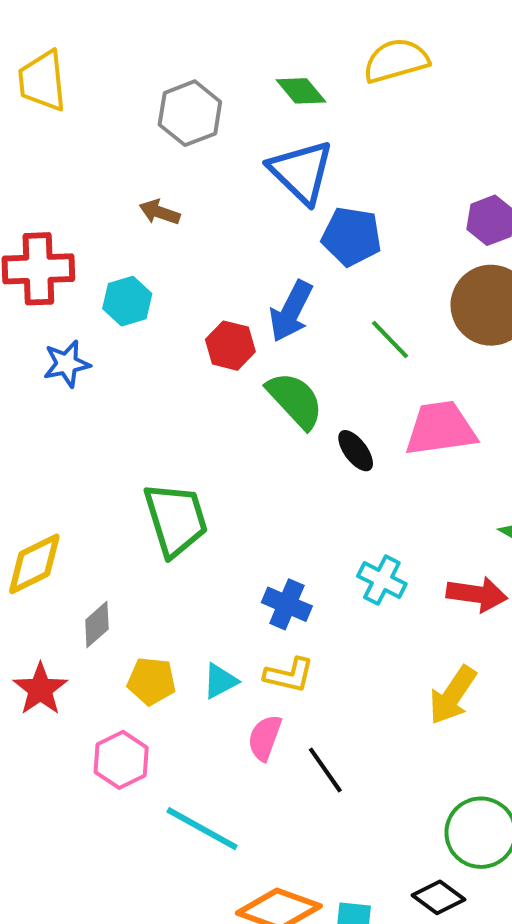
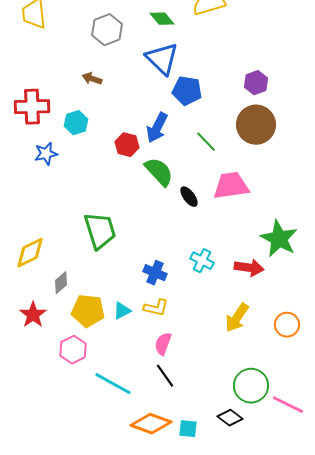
yellow pentagon: (151, 681) -> (88, 311), size x1.4
pink semicircle: (265, 738) -> (163, 344), moved
black line: (325, 770) -> (165, 376), moved

